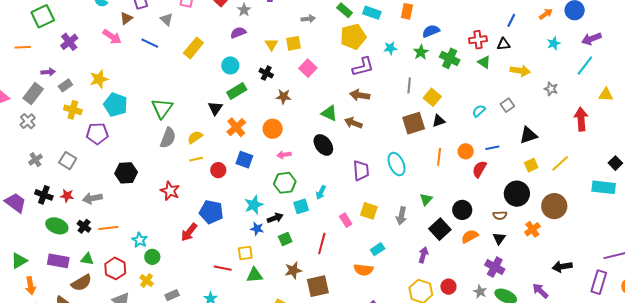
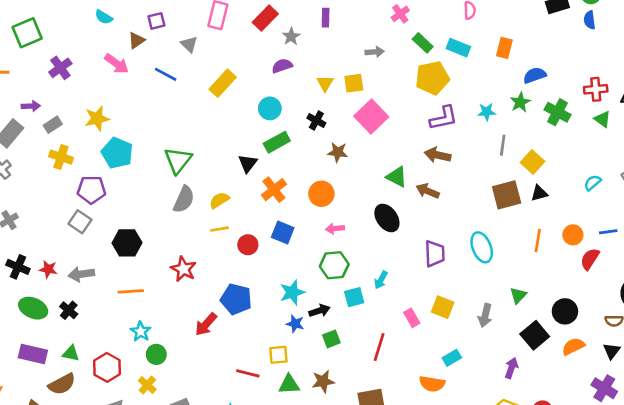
cyan star: (390, 48) -> (487, 112), moved
pink square: (308, 68) -> (371, 116), size x1.4
gray square: (68, 161) -> (80, 222), moved
orange line: (108, 228) -> (131, 291), moved
brown star: (293, 270) -> (323, 381), moved

